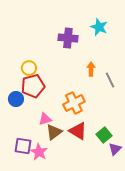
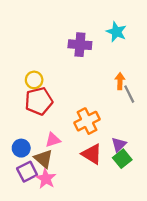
orange arrow: (91, 69) -> (120, 81), moved
blue circle: (16, 99) -> (21, 148), moved
brown triangle: (54, 132) -> (43, 159), moved, turned -42
purple square: (23, 146) -> (27, 172), turned -36
purple triangle: (115, 149) -> (119, 145), moved

